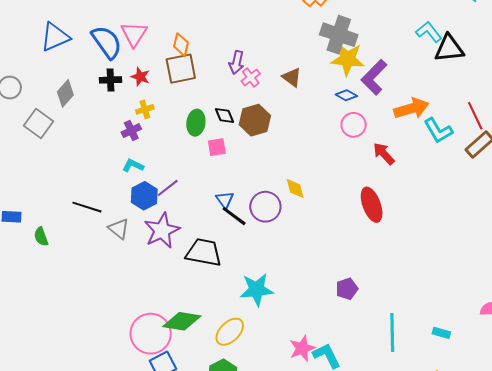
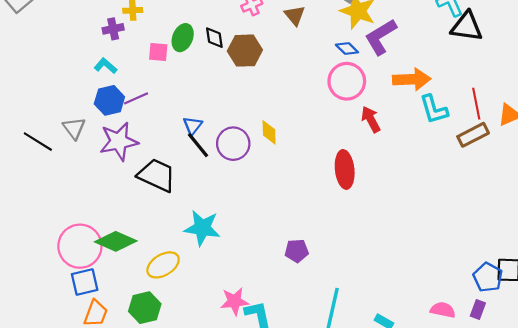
pink circle: (354, 125) -> (347, 81), size x1.4
pink square: (217, 147) -> (158, 52), moved
black line: (87, 207) -> (38, 142), moved

